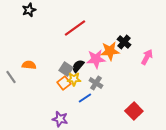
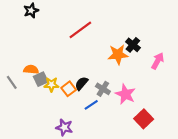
pink star: (96, 59) -> (125, 94), moved, turned 30
black semicircle: (78, 66) -> (81, 83), moved
gray square: (66, 69) -> (41, 79), moved, turned 32
yellow star: (74, 79) -> (51, 85), moved

